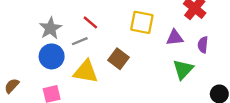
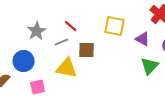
purple triangle: (175, 38) -> (143, 39), turned 35
blue circle: (52, 56) -> (24, 61), moved
brown square: (118, 59) -> (87, 50), moved, turned -36

